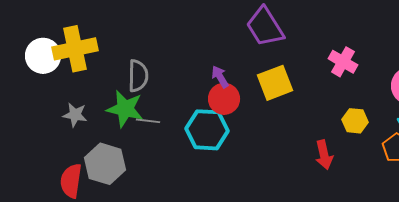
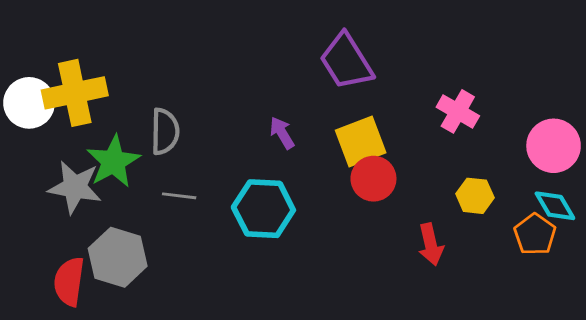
red circle: (224, 99) -> (373, 179), moved
green star: (125, 109) -> (113, 161), moved, turned 30
gray star: (75, 115) -> (75, 187), size x1.5

